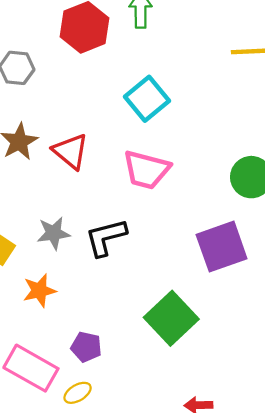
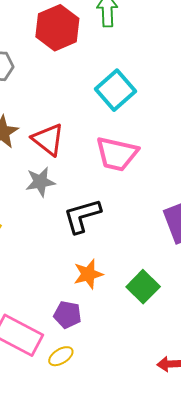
gray star: (53, 233) -> (40, 182), moved
orange star: (39, 291) -> (88, 274), moved
green square: (171, 318) -> (143, 287), size x0.7

